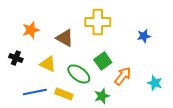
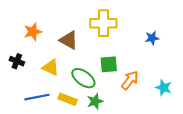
green square: (103, 61) -> (109, 64), turned 30
green star: (102, 96) -> (95, 101), moved

